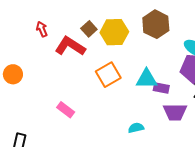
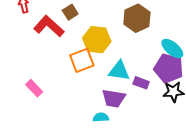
yellow hexagon: (114, 32) -> (97, 40), moved
purple rectangle: (161, 88) -> (141, 83), moved
purple trapezoid: (175, 112) -> (114, 98), moved

